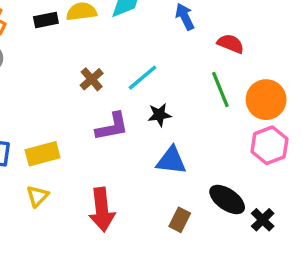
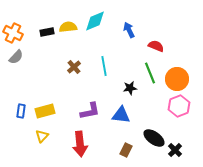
cyan line: (142, 78) -> (104, 66), turned -60
black star: (159, 115) -> (130, 88), moved
purple L-shape: (112, 127) -> (90, 111), moved

